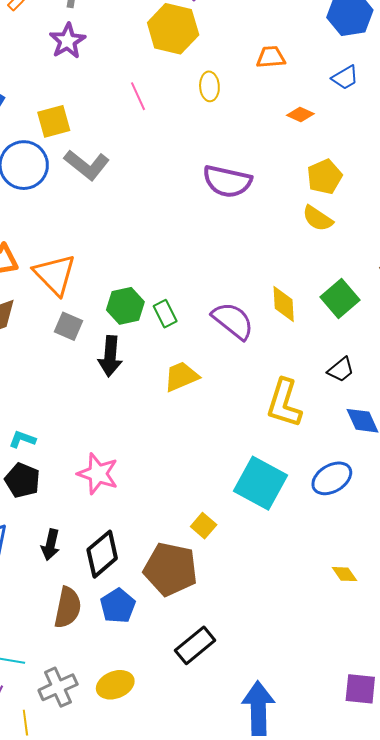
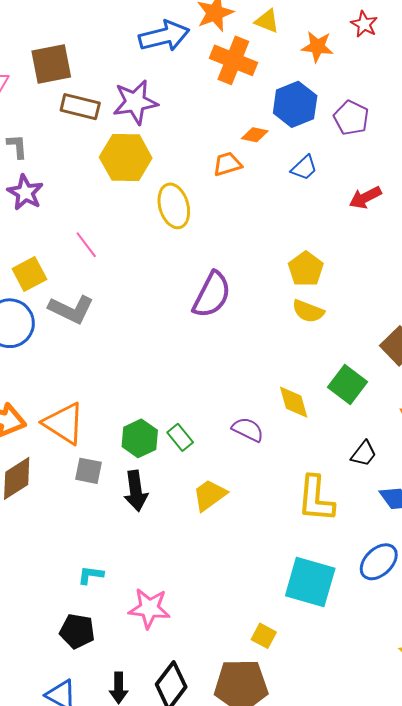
yellow ellipse: (209, 86) -> (174, 206), size x1.5
pink line: (138, 96) -> (86, 245), moved
orange diamond: (300, 115) -> (255, 135), moved
purple semicircle: (227, 181) -> (212, 295), turned -63
purple semicircle: (233, 321) -> (248, 430), size x0.7
cyan L-shape: (22, 439) -> (91, 575), moved

